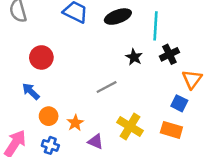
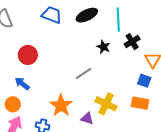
orange circle: (49, 116) -> (13, 104), moved
orange star: (75, 123) -> (61, 105), size x1.6
purple triangle: (96, 142) -> (87, 118), moved

